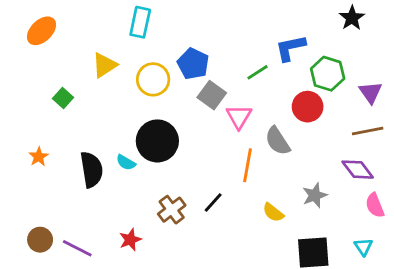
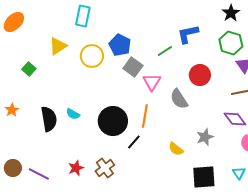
green hexagon: (328, 74) -> (231, 43), moved
black circle: (157, 141) -> (113, 121), moved
orange line: (247, 165) -> (145, 116), moved
brown cross: (172, 210) -> (105, 168), moved

